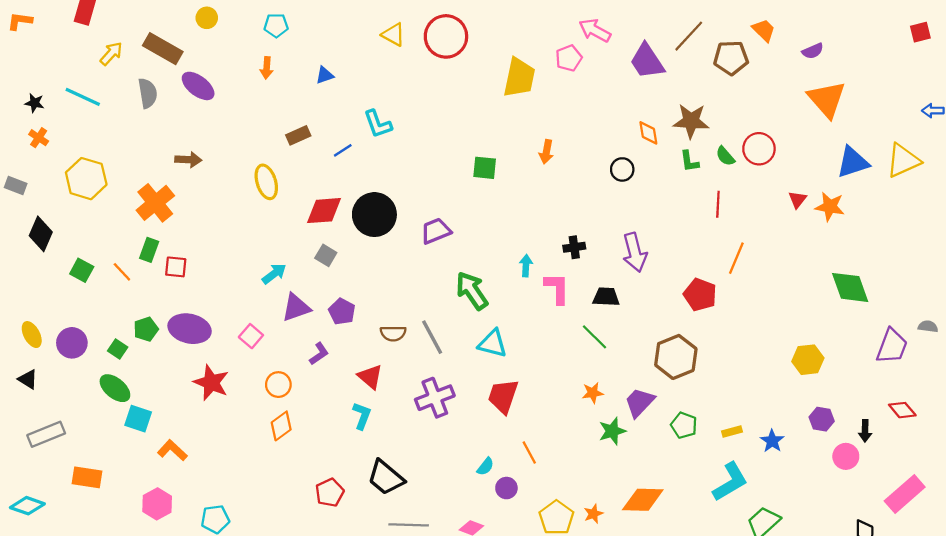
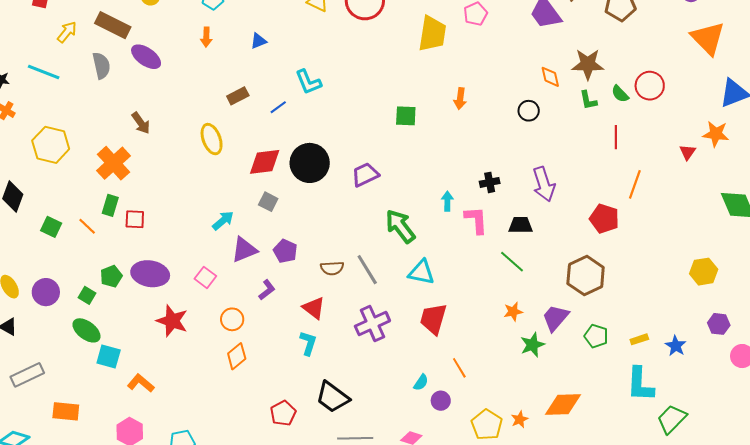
brown arrow: (188, 160) -> (141, 123), turned 55
red triangle: (797, 200) -> (688, 152), moved
cyan L-shape: (730, 482) -> (640, 384), turned 126

